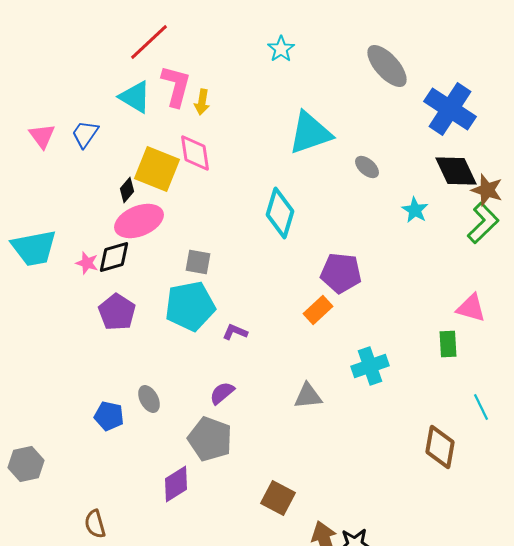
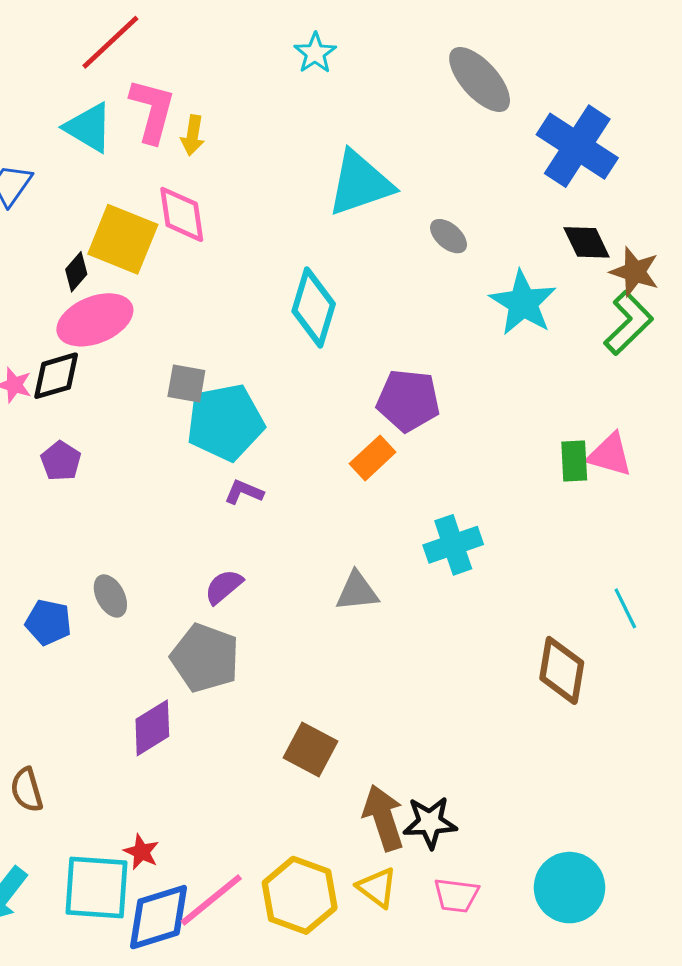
black diamond: (456, 171) -> (587, 242), size x0.7
cyan star: (415, 210) -> (523, 303), size x1.6
cyan pentagon: (190, 306) -> (225, 422), moved
purple pentagon: (117, 312) -> (61, 461), size x0.7
green rectangle: (448, 344) -> (574, 461), moved

